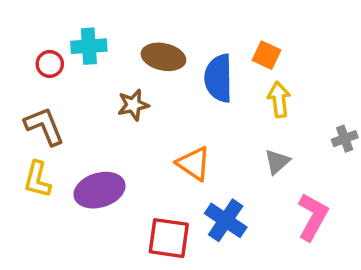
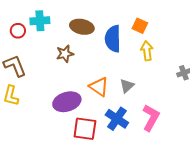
gray triangle: (277, 162) -> (127, 86), moved
purple ellipse: (100, 190) -> (67, 102), moved
pink L-shape: (313, 217) -> (151, 118), moved

